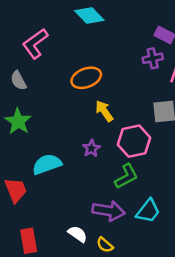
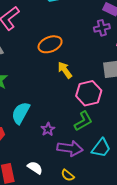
purple star: (91, 148) -> (48, 129), moved
cyan semicircle: (47, 164) -> (21, 113), turned -40
white semicircle: (78, 234) -> (35, 168), moved

